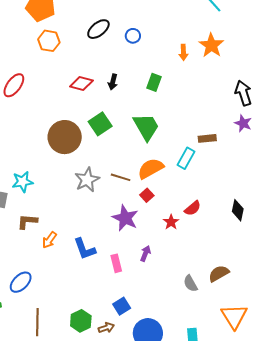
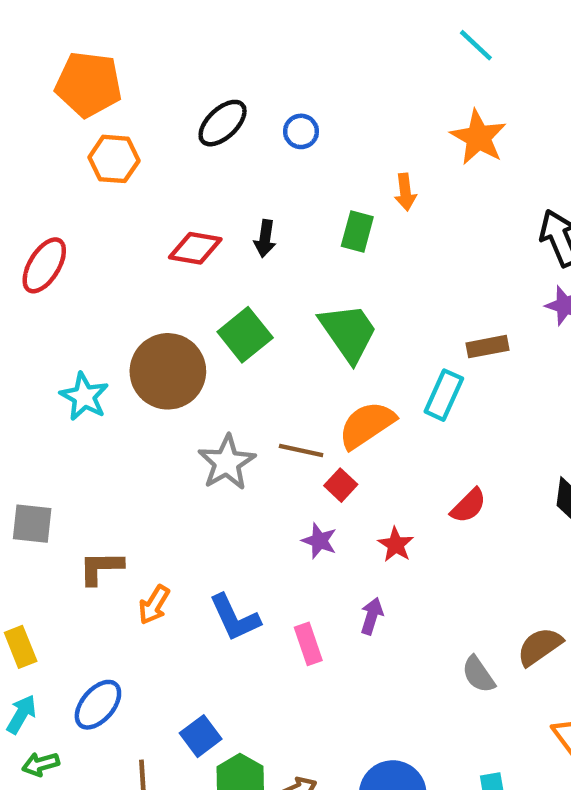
orange arrow: (183, 52) -> (405, 192), moved
cyan star: (23, 182) -> (84, 397), moved, turned -30
red square: (147, 195) -> (341, 485), moved
purple star: (125, 218) -> (319, 541), size x0.6
red star: (171, 222) -> (396, 545), moved
blue square: (122, 306) -> (201, 736), moved

